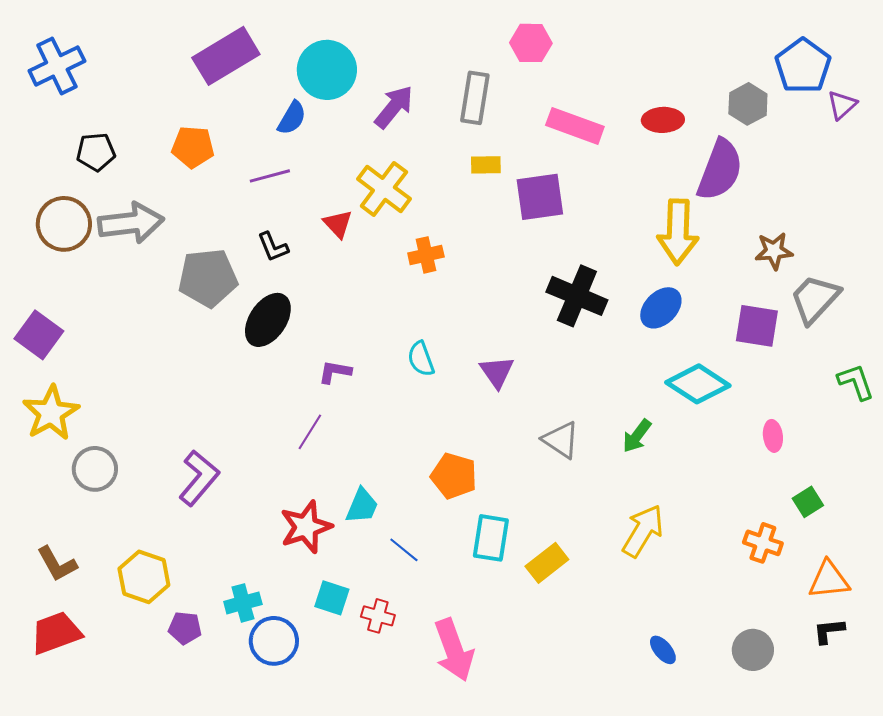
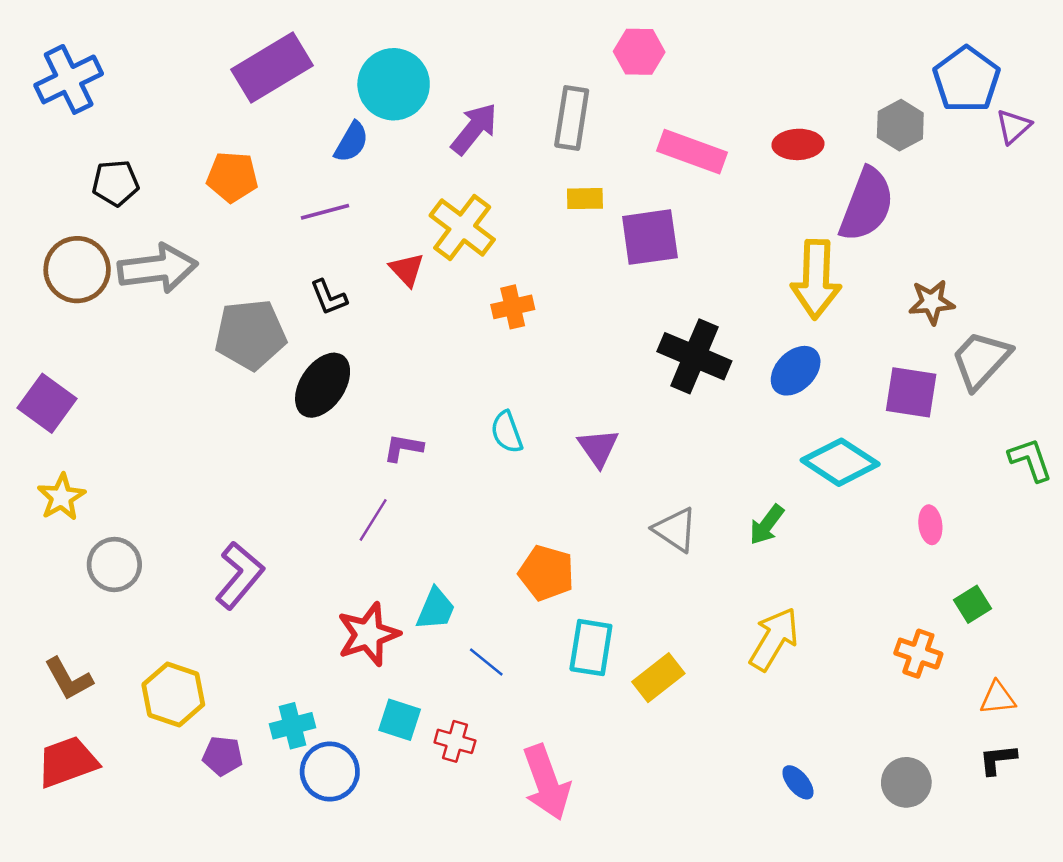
yellow star: (51, 413) -> (61, 497), size x0.7
orange triangle: (829, 580) -> (998, 698), size x0.7

